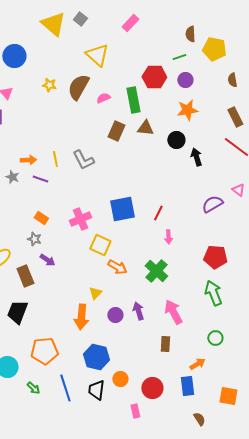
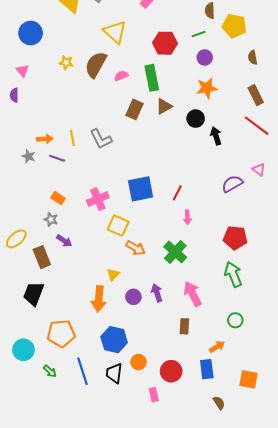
red hexagon: (154, 77) -> (165, 43), moved
brown triangle: (145, 128) -> (164, 106), turned -36

